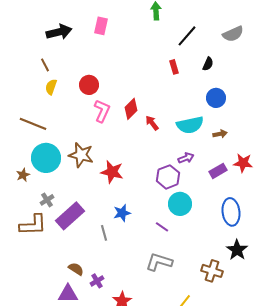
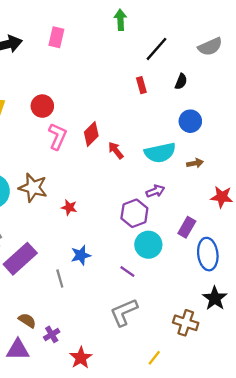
purple rectangle: (218, 171) -> (187, 227), moved, turned -30
red star: (112, 172) -> (69, 207), size x0.6
gray L-shape: (159, 262) -> (124, 312), turned -40

